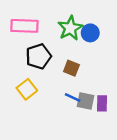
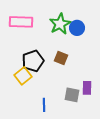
black pentagon: (39, 56) -> (33, 61), moved
blue line: (73, 97) -> (44, 105), moved, turned 64
gray square: (86, 101) -> (72, 95), moved

